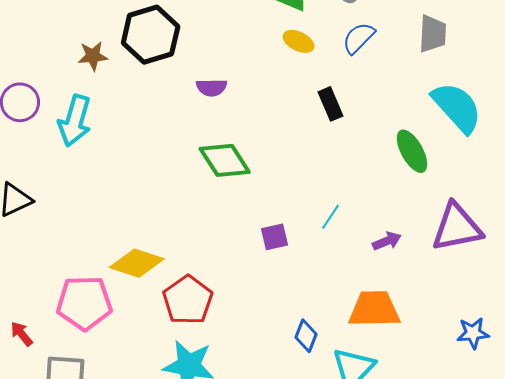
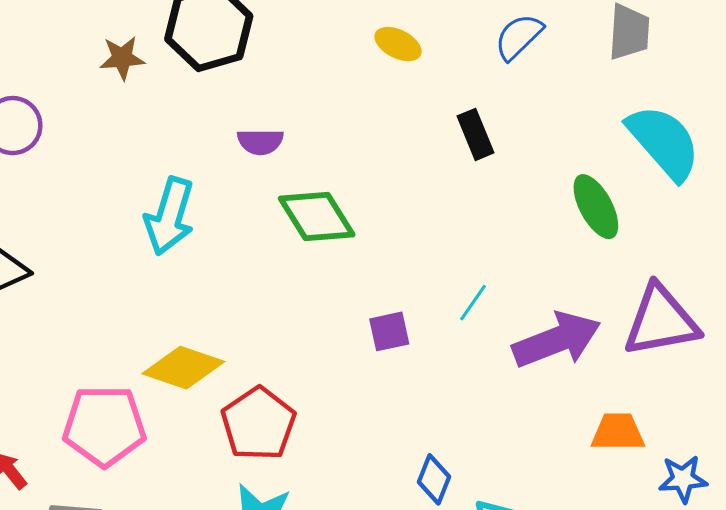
yellow ellipse: (299, 41) -> (398, 44), moved
purple semicircle: (212, 88) -> (260, 142), moved
cyan arrow: (75, 121) -> (170, 216), moved
purple arrow: (387, 241) -> (557, 340), size x2.0
orange trapezoid: (374, 309) -> (618, 432), moved, size x0.7

